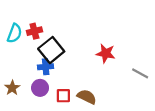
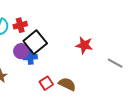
purple circle: (40, 88) -> (21, 51), moved
red square: (63, 96) -> (46, 83), turned -32

